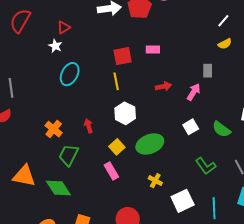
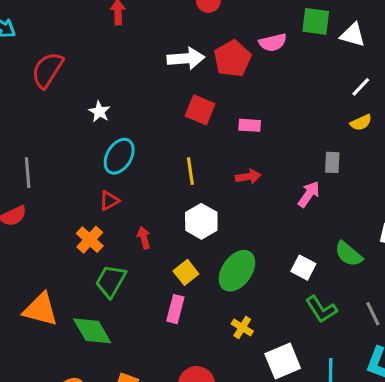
red triangle: (64, 27) -> (109, 201), moved
red square: (123, 56) -> (200, 110), moved, turned 30
red arrow: (163, 86) -> (248, 177), moved
white square: (191, 127) -> (303, 268), moved, turned -35
green ellipse: (150, 144) -> (237, 271), turned -36
pink rectangle: (111, 171) -> (175, 309), turned 42

